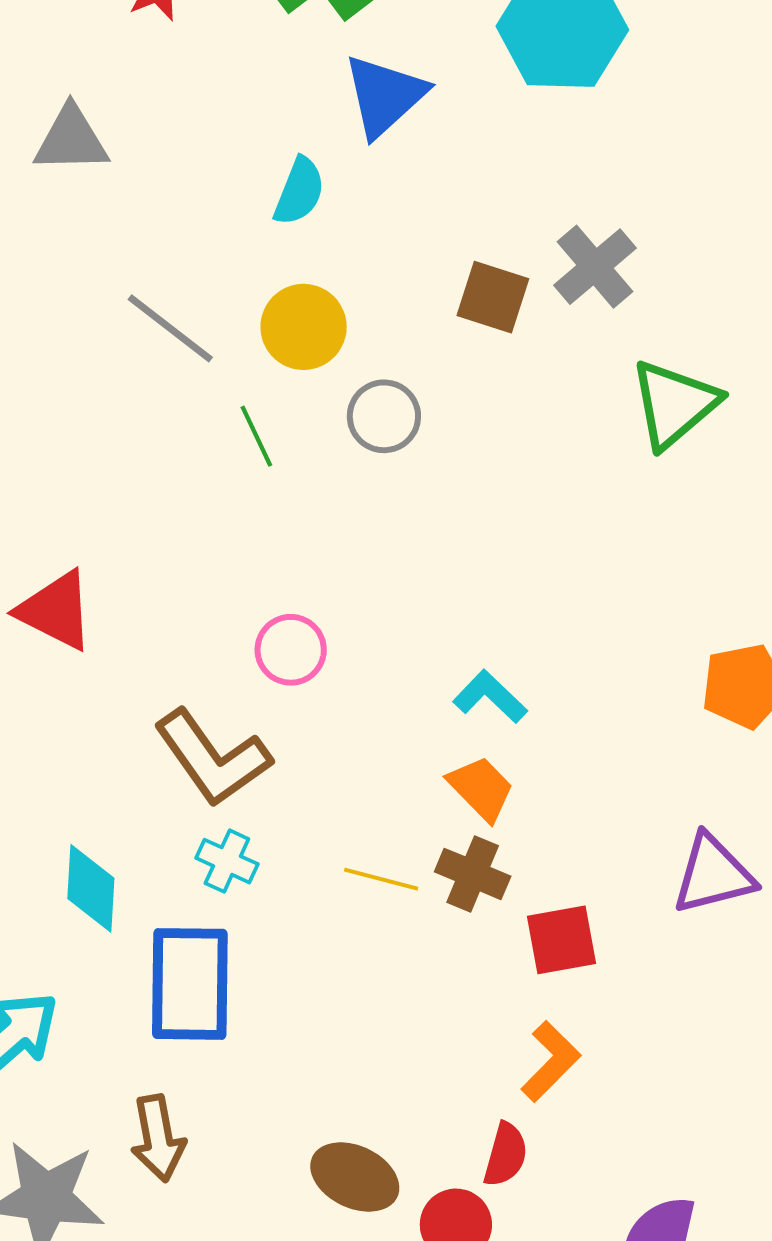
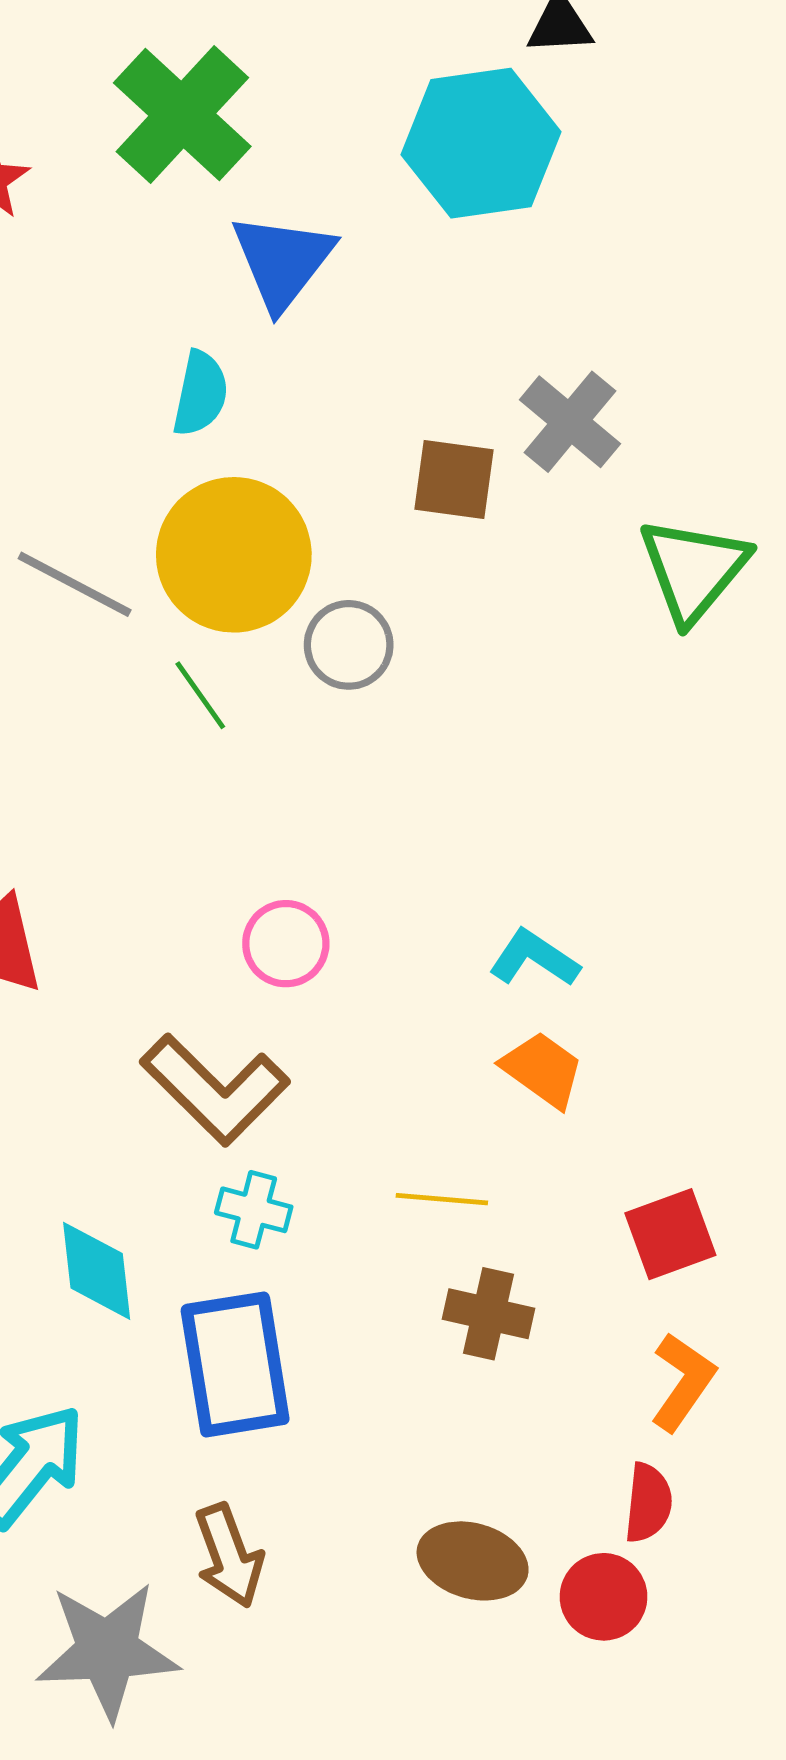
yellow circle: (304, 327) -> (234, 555), size x1.5
brown cross: (473, 874) -> (488, 1314), moved

